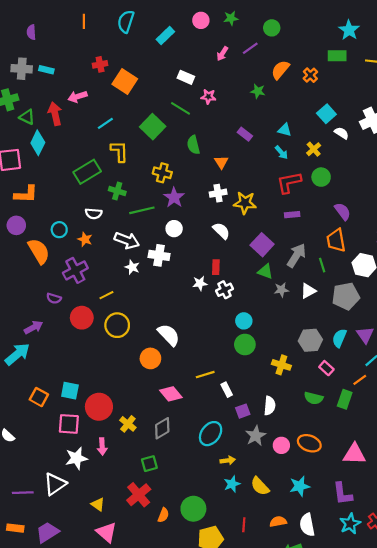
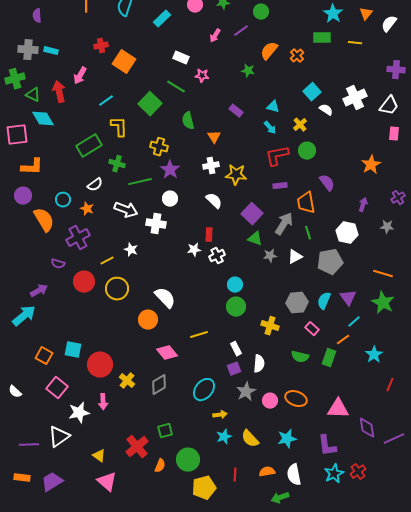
pink arrow: (77, 97) -> (80, 76), turned -42
cyan diamond: (38, 143) -> (43, 119), turned -55
white semicircle: (94, 214) -> (95, 185), turned -42
orange trapezoid: (336, 240) -> (306, 203), moved
white star: (132, 267) -> (131, 250), moved
white rectangle: (227, 390) -> (236, 349), moved
pink square: (69, 424) -> (57, 388), moved, turned 35
green square: (149, 464) -> (165, 431), moved

